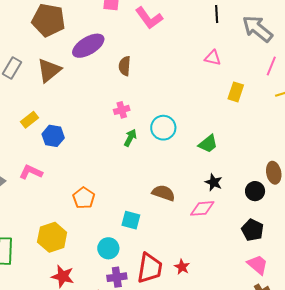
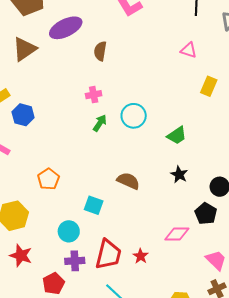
pink diamond: (202, 208) -> (177, 234), moved
black pentagon: (253, 230) -> (206, 214), moved

